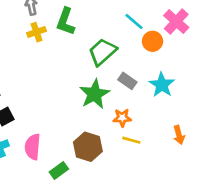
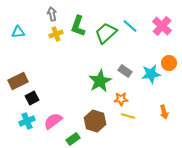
orange circle: (153, 41) -> (169, 63), moved
green trapezoid: (102, 52) -> (106, 33), moved
cyan star: (162, 85) -> (151, 74), turned 30
pink semicircle: (33, 147) -> (53, 121), turned 48

